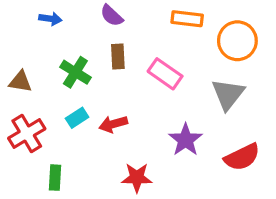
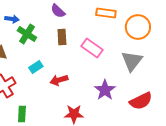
blue arrow: (50, 19) -> (12, 19), moved
green cross: (75, 72) -> (27, 34), moved
cyan rectangle: (77, 118) -> (36, 67), moved

